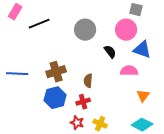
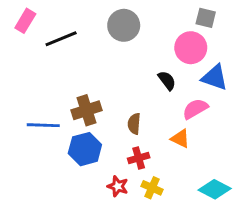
gray circle: (85, 30) -> (124, 25), moved
pink semicircle: (129, 71) -> (195, 109), turned -30
blue line: (17, 74) -> (43, 125), moved
orange triangle: (143, 96) -> (180, 139), moved, turned -40
red cross: (83, 102) -> (139, 158), moved

